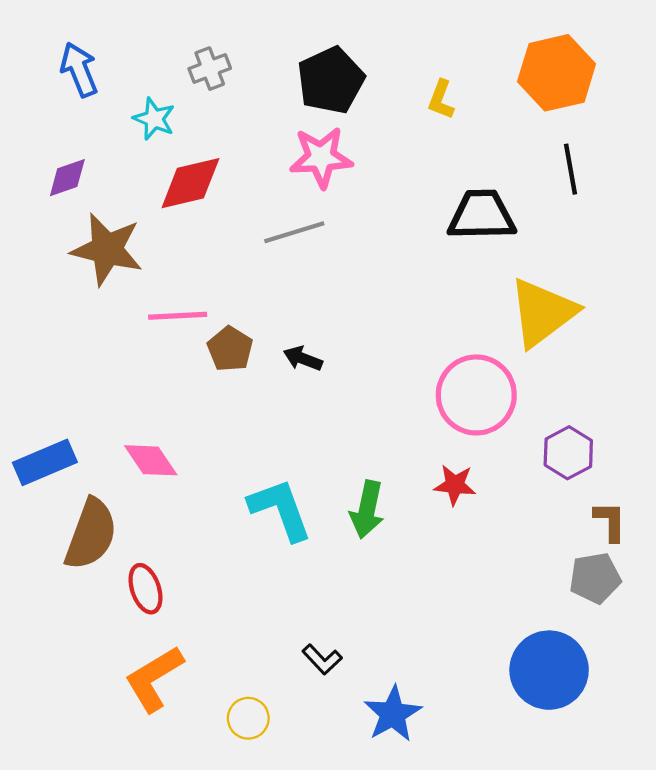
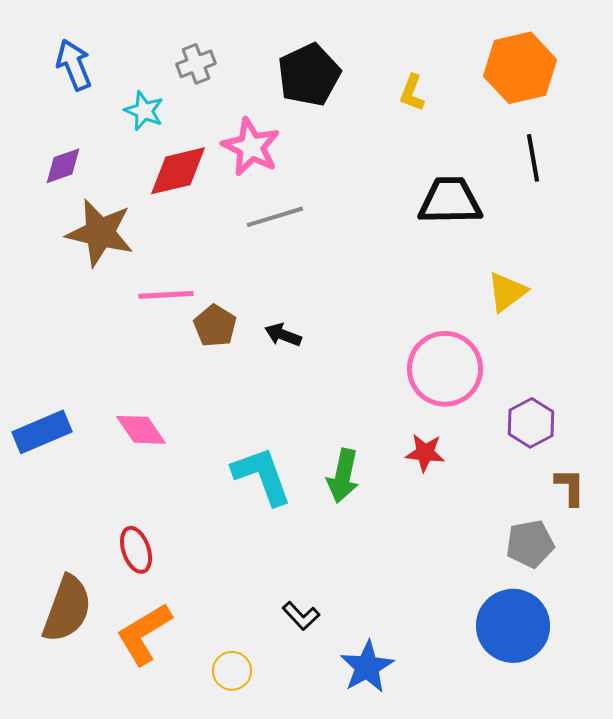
pink star: (321, 157) -> (251, 147), moved, turned 30
yellow triangle: (543, 313) -> (507, 292), size x0.6
brown semicircle: (91, 534) -> (67, 609), moved
gray pentagon: (595, 578) -> (530, 544), moved

